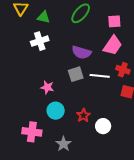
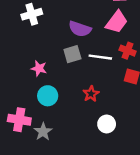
red star: (83, 115) -> (91, 94), moved
white circle: (103, 126) -> (107, 124), moved
gray star: (64, 144) -> (43, 132), moved

